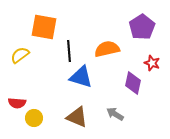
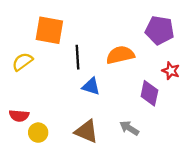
purple pentagon: (142, 27) -> (160, 30), turned -30
blue triangle: (81, 77) -> (91, 86), size x0.7

